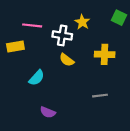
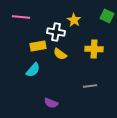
pink line: (32, 25) -> (21, 17), moved
yellow rectangle: (15, 47) -> (38, 46), moved
purple semicircle: (48, 112) -> (51, 103), moved

